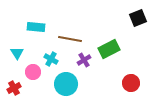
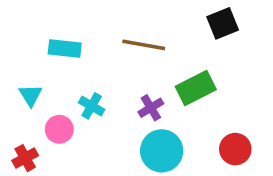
black square: (138, 18) -> (223, 23), moved
brown line: (70, 39) -> (144, 45), moved
cyan circle: (66, 84) -> (162, 151), moved

